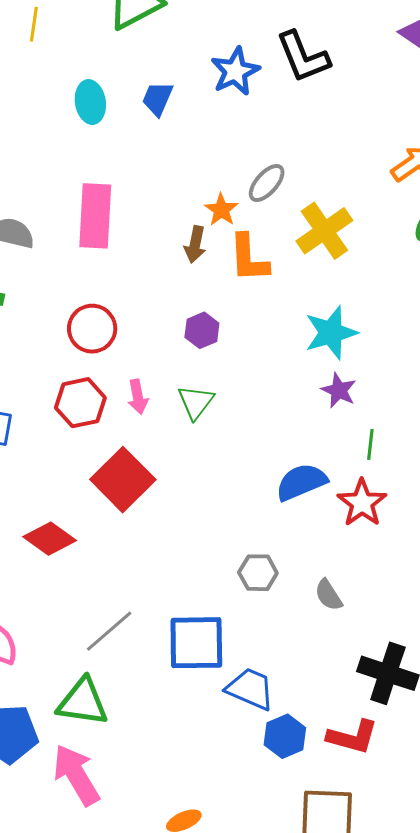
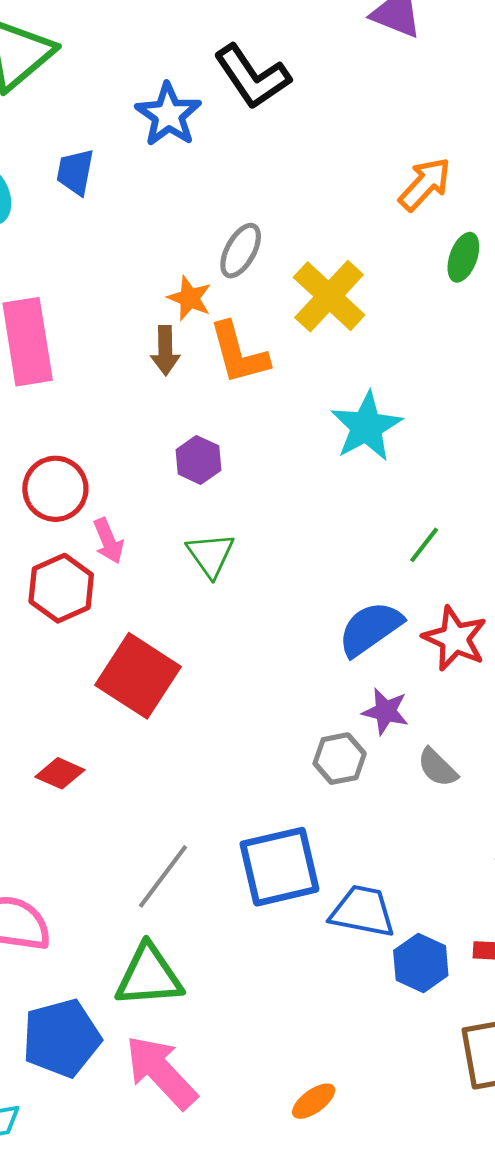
purple star: (339, 390) -> (385, 711), moved
pink arrow: (138, 397) -> (108, 541), moved
green line: (370, 444) -> (424, 545), moved, turned 44
red diamond: (50, 539) -> (60, 773), size x0.7

